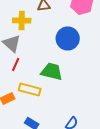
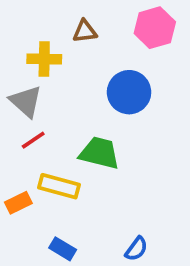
red line: (16, 64) -> (33, 140), turned 32

